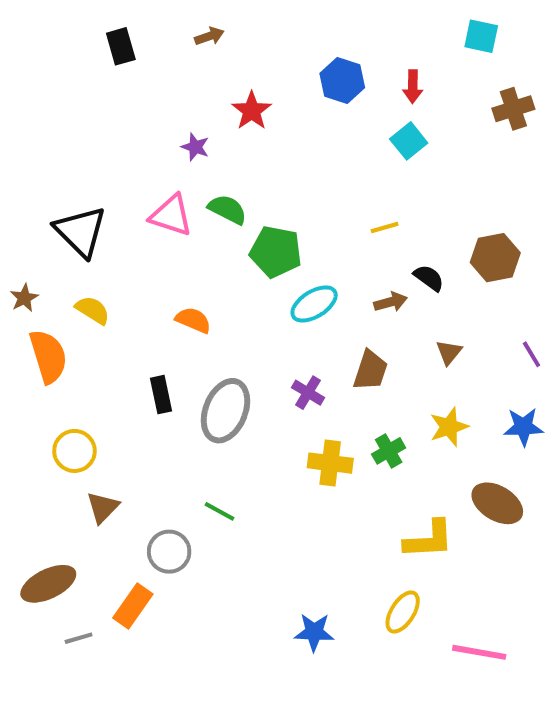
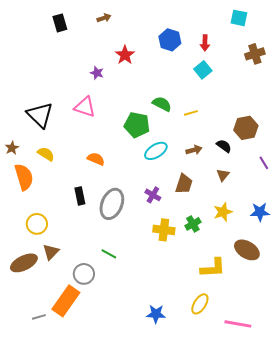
green semicircle: (227, 209) -> (162, 104), moved
black semicircle: (429, 278) -> (224, 146), moved
purple line: (531, 354) -> (264, 163), moved
brown ellipse: (48, 584) -> (24, 263), moved
orange rectangle: (133, 606) -> (66, 301), size x1.4

